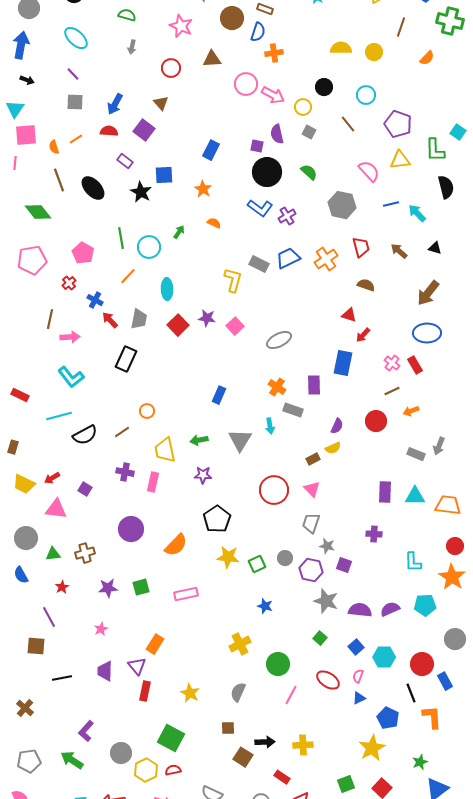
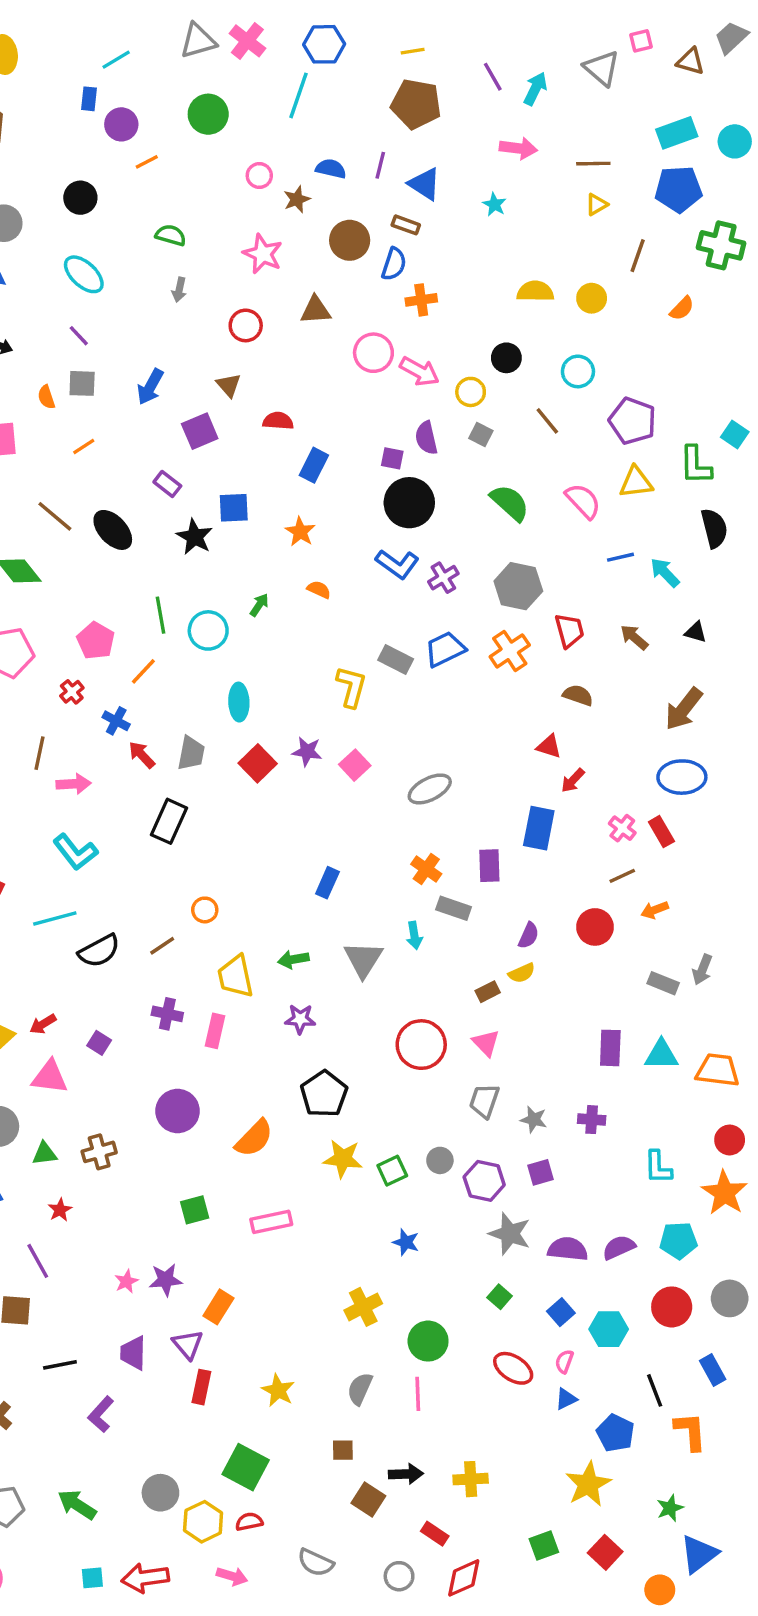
purple square: (144, 130) -> (200, 431), turned 30
red semicircle: (109, 131) -> (278, 421), moved
orange semicircle: (54, 147) -> (46, 397), moved
green semicircle: (309, 172) -> (510, 503), moved, size x1.4
brown line: (59, 180) -> (55, 516), turned -30
gray hexagon: (342, 205) -> (518, 586), moved
orange line: (128, 276) -> (143, 671), moved
gray star: (327, 546) -> (534, 1120), moved
purple square: (344, 565) -> (540, 1172), turned -35
purple star: (108, 588) -> (166, 1280), moved
red circle: (422, 664) -> (672, 1307), moved
pink line: (291, 695) -> (418, 1394), moved, turned -30
purple L-shape: (86, 731) -> (101, 1414), moved

